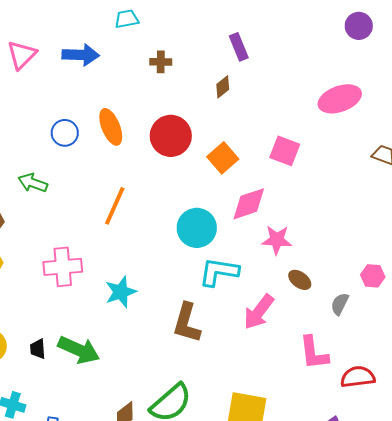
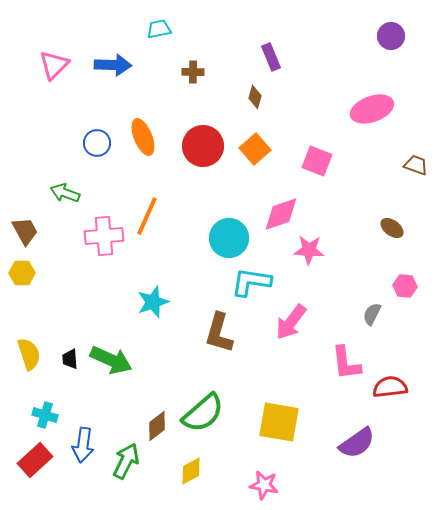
brown diamond: (223, 87) -> (255, 97), turned -35
orange square: (223, 158) -> (255, 149), moved
pink cross: (63, 267) -> (104, 236), moved
brown ellipse: (300, 280) -> (392, 228), moved

